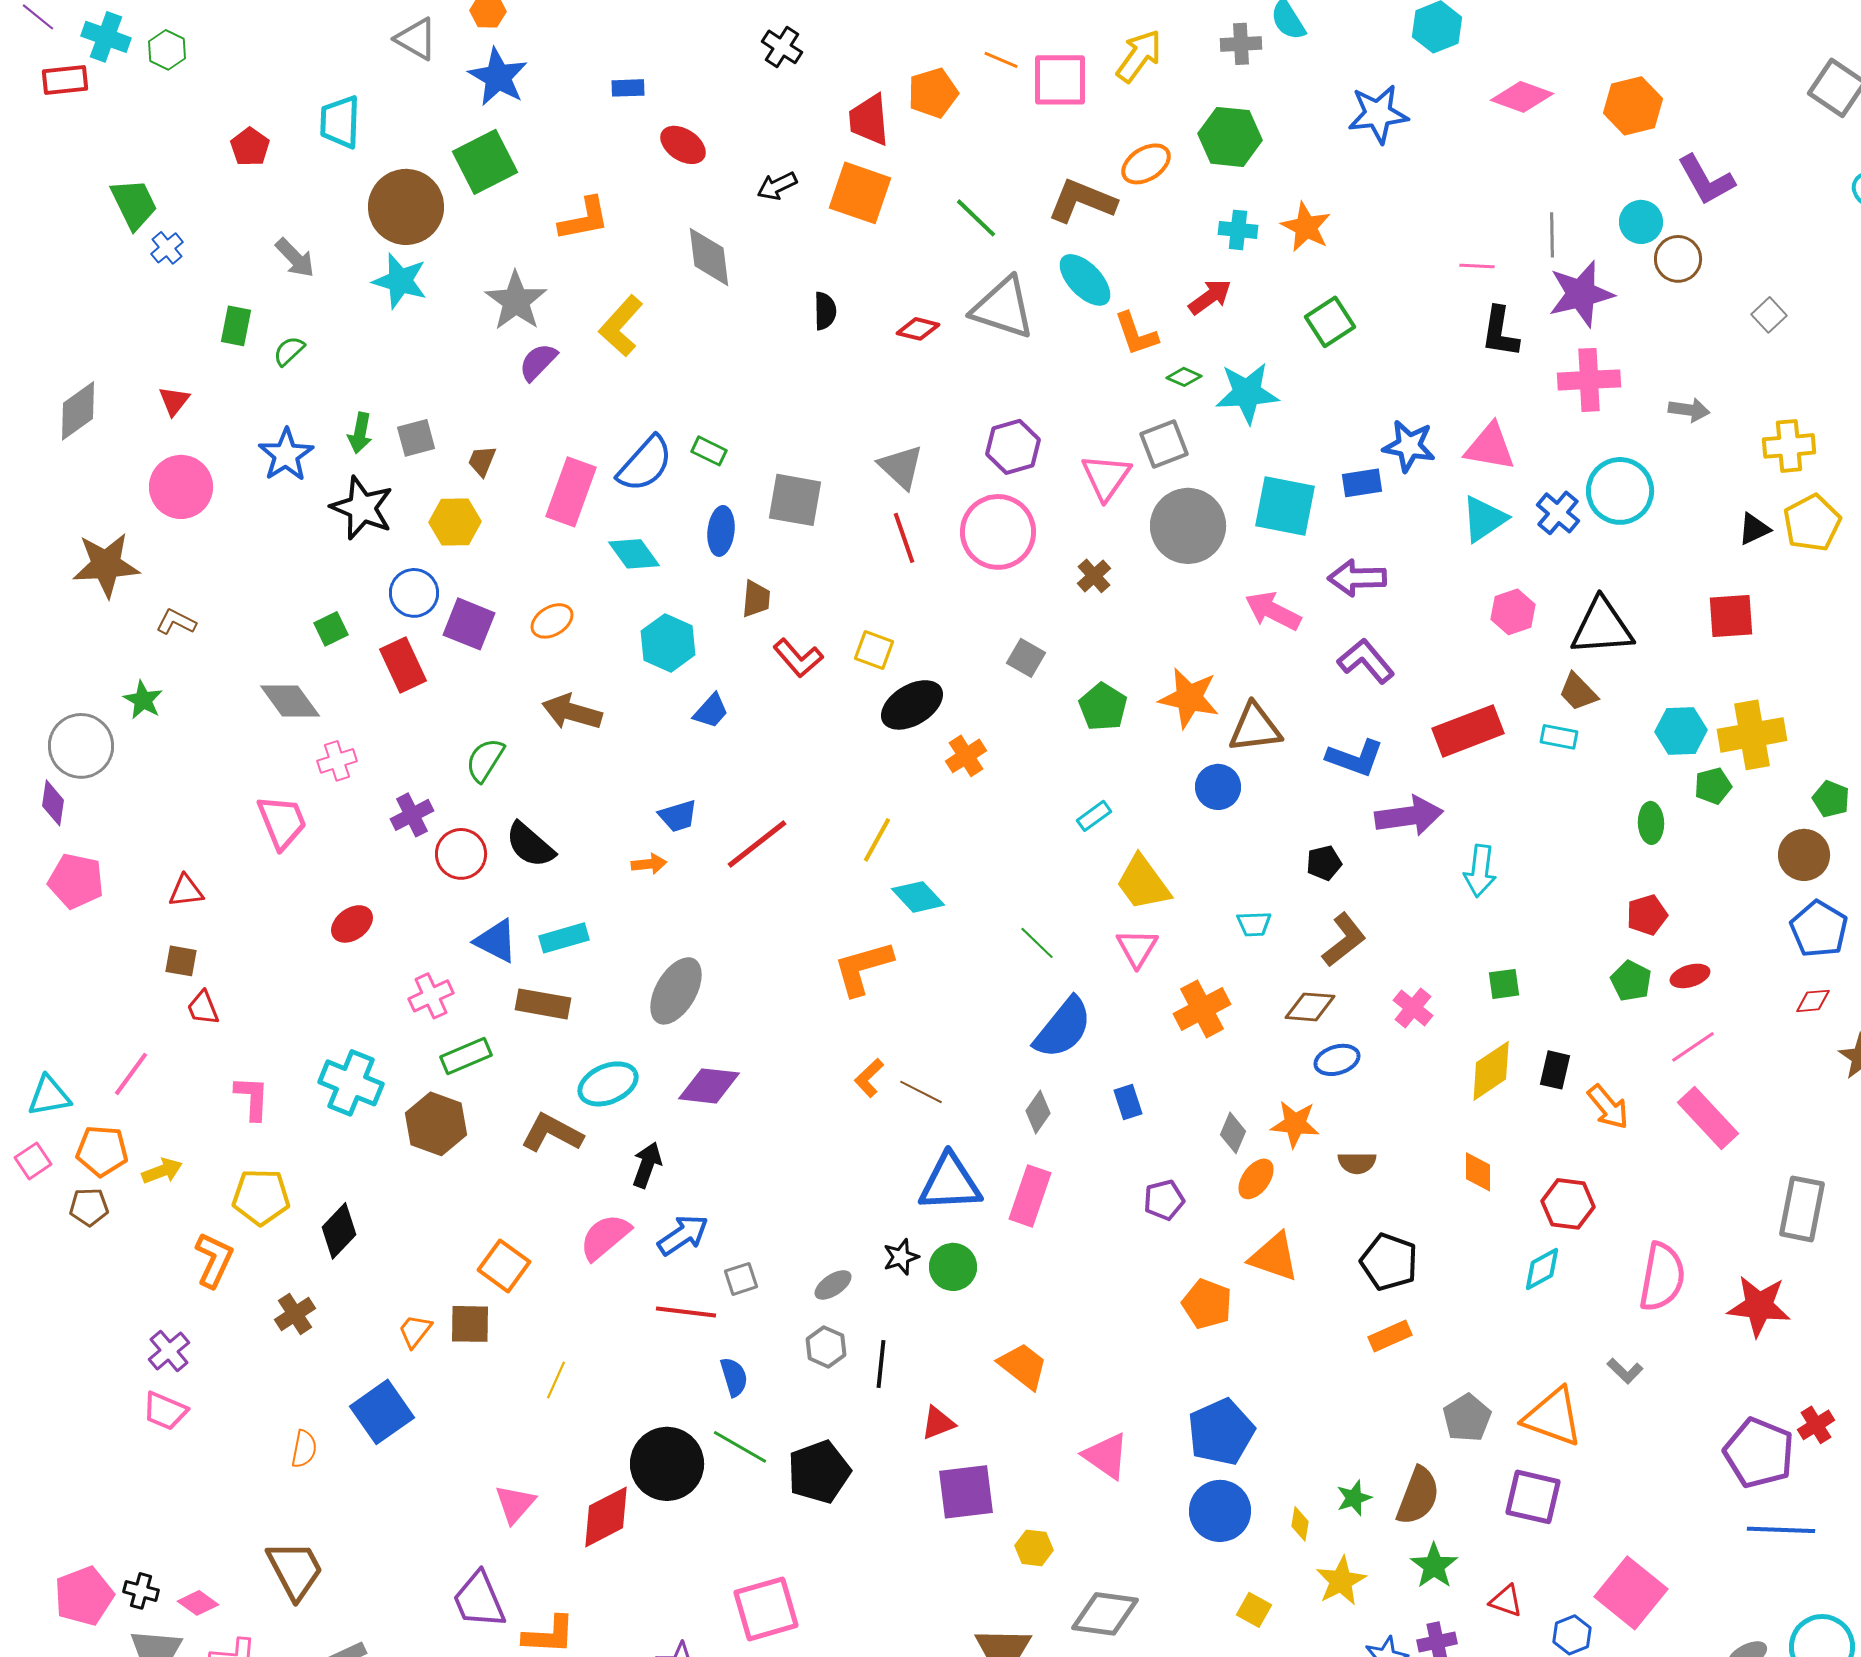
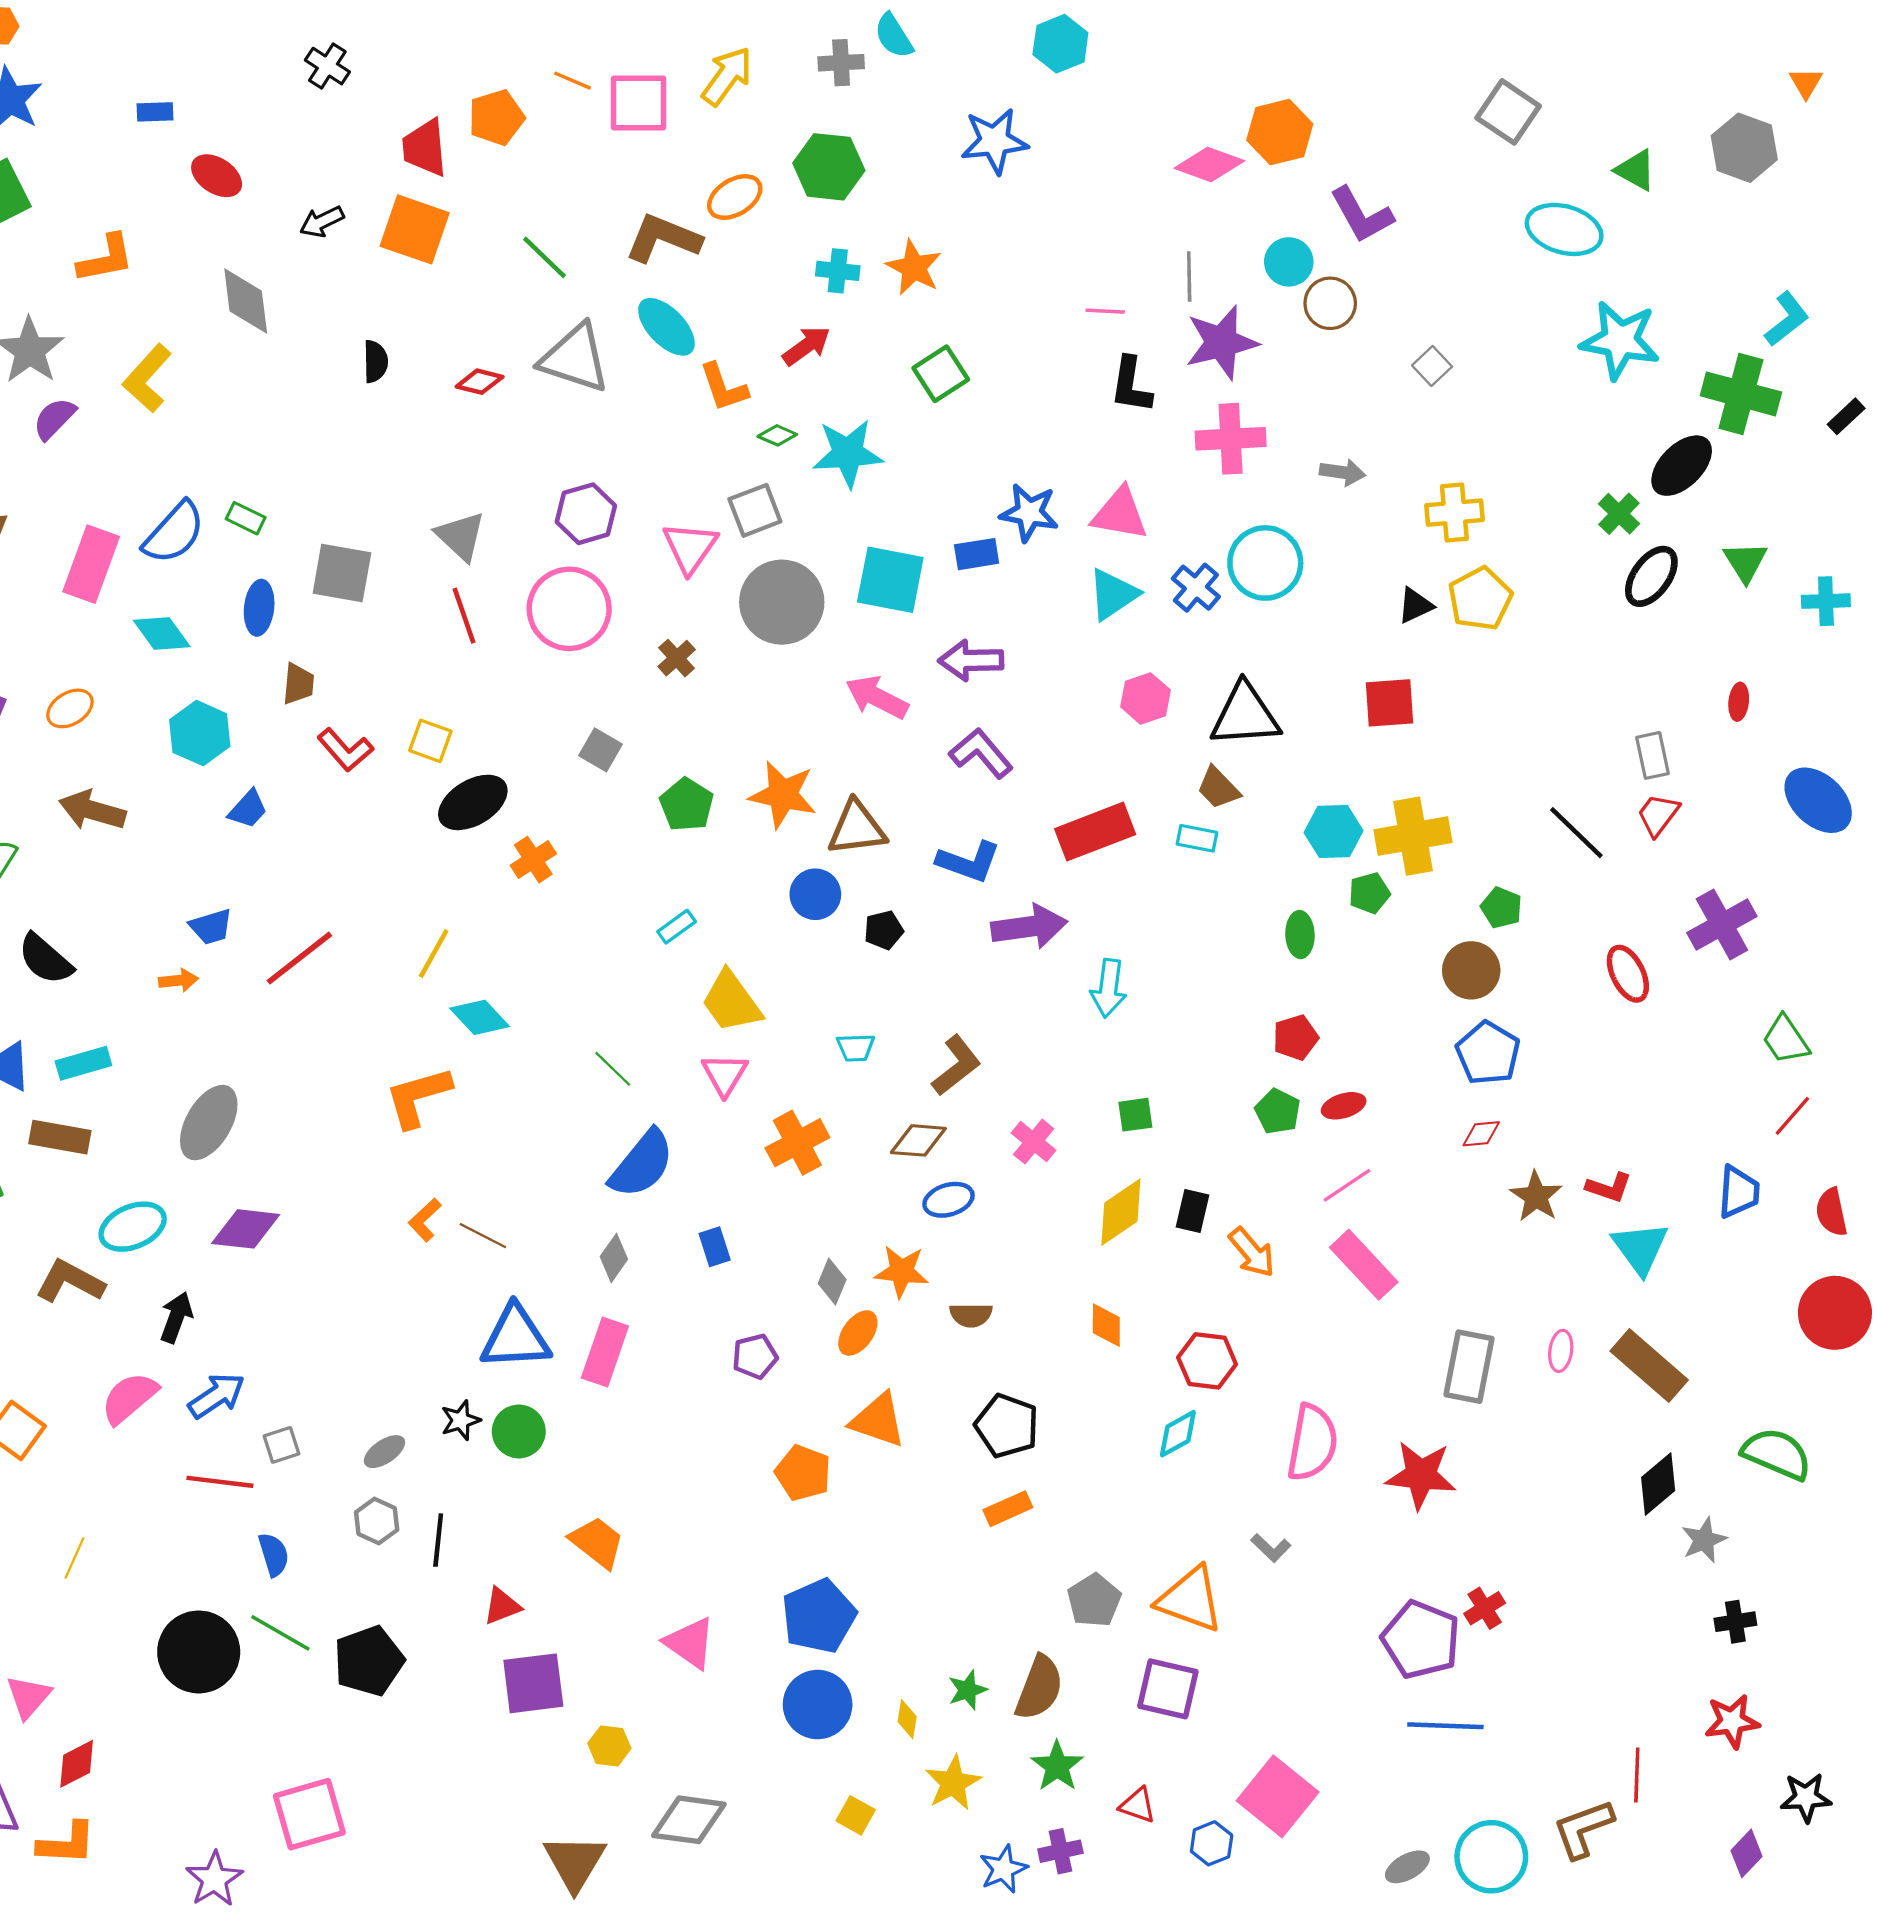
pink diamond: (1522, 97) -> (1209, 165), moved
black pentagon: (1324, 863) -> (884, 930), moved
red diamond: (606, 1517) -> (77, 1764), moved, size x0.7

